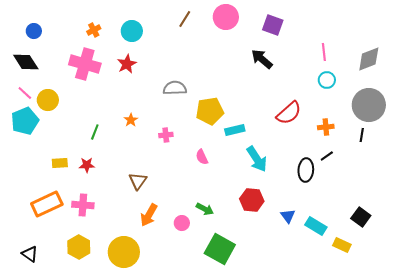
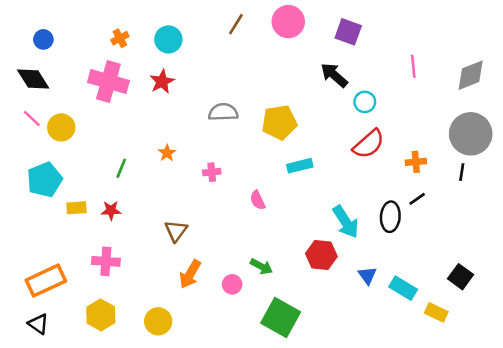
cyan circle: (327, 80) -> (365, 102), moved
yellow pentagon: (210, 111) -> (279, 122), moved
cyan pentagon: (25, 121) -> (45, 180), moved
cyan arrow: (257, 159) -> (346, 222), moved
orange rectangle: (47, 204) -> (46, 281), moved
yellow circle: (124, 252) -> (158, 321), size x0.7

